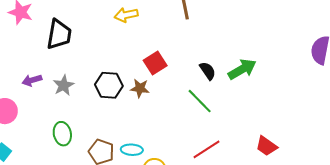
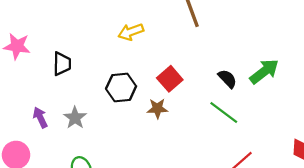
black trapezoid: (59, 34) -> (62, 64), size x0.7
purple arrow: (32, 80) -> (40, 117), turned 90
black hexagon: (109, 85) -> (121, 87), moved

